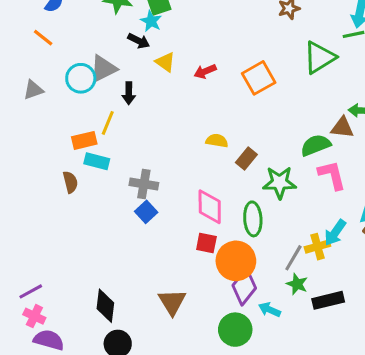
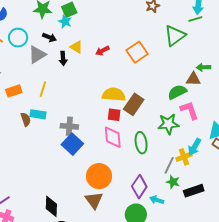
black arrow: (139, 41) -> (49, 37), moved
cyan circle: (81, 78) -> (18, 38), moved
black arrow: (129, 93) -> (63, 58), moved
orange rectangle: (84, 140) -> (14, 91), moved
yellow semicircle: (217, 141) -> (114, 95), size x1.6
brown rectangle: (246, 159) -> (134, 104), size x1.5
brown semicircle: (70, 182) -> (26, 119), moved
green star: (280, 182) -> (168, 124), moved
blue square: (146, 212) -> (72, 144), size x1.5
red square: (206, 243) -> (114, 115), moved
orange circle: (236, 261) -> (99, 176), moved

